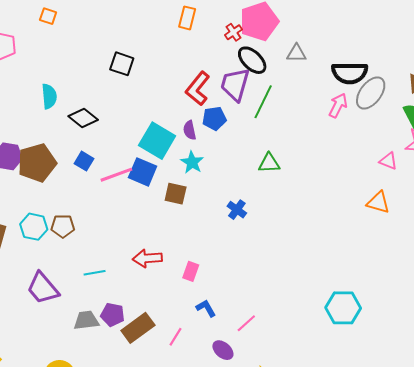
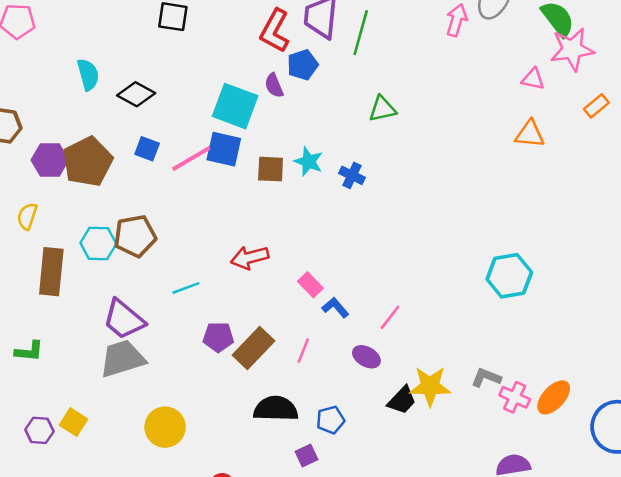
cyan star: (192, 162) -> (309, 162), moved
brown pentagon: (63, 226) -> (135, 236), size x1.4
pink rectangle: (191, 271) -> (310, 285), moved, turned -54
gray trapezoid: (86, 320) -> (122, 359), moved, size x1.4

